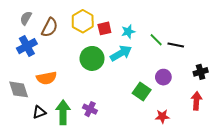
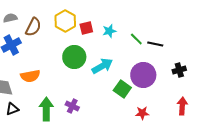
gray semicircle: (26, 18) -> (10, 18), turned 48
cyan arrow: (121, 53) -> (102, 66), moved
purple circle: (163, 77) -> (143, 75), size x1.6
red arrow: (196, 101) -> (182, 106), moved
black triangle: (39, 112) -> (12, 109), moved

